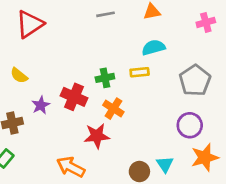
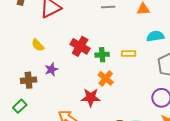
cyan semicircle: (153, 47) -> (155, 36), moved
red cross: (74, 97) -> (80, 46), moved

